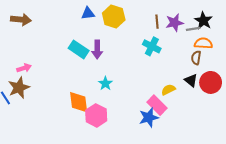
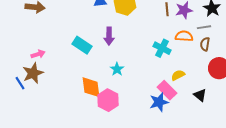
gray line: (193, 29) -> (204, 27), moved
orange semicircle: (203, 43) -> (184, 36), moved
cyan cross: (152, 46) -> (162, 48), moved
cyan rectangle: (79, 49) -> (82, 45), moved
black triangle: (191, 80) -> (200, 95), moved

